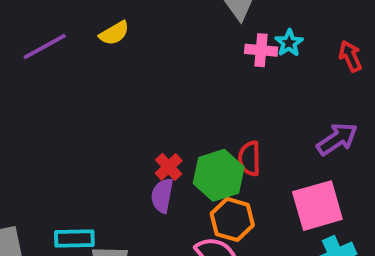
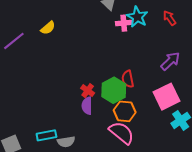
cyan star: (289, 43) -> (137, 17), size x1.5

